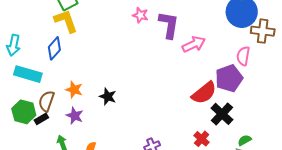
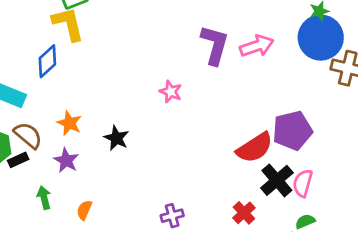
pink star: (140, 15) -> (171, 92), moved
pink arrow: (194, 44) -> (257, 46), moved
pink semicircle: (243, 56) -> (303, 183), moved
brown semicircle: (46, 101) -> (28, 135), turned 105

